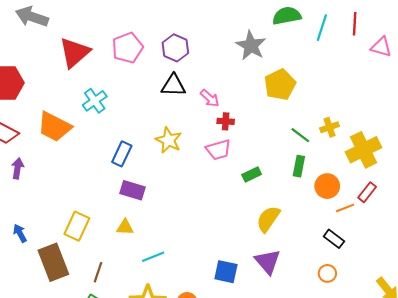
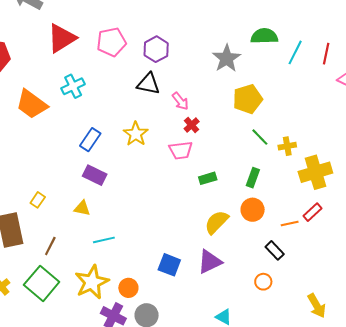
red cross: (226, 121) -> (192, 125), turned 35
green line: (300, 135) -> (260, 137), moved
orange circle: (327, 186) -> (253, 210), moved
yellow rectangle: (77, 226) -> (38, 200), size x0.6
purple triangle: (268, 262) -> (210, 262), turned 36

